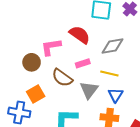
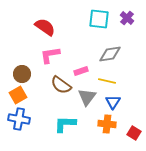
red semicircle: (80, 35) -> (45, 27), moved
brown circle: (32, 62) -> (22, 74), moved
orange square: (36, 94) -> (18, 95), moved

